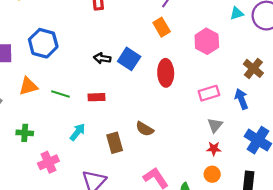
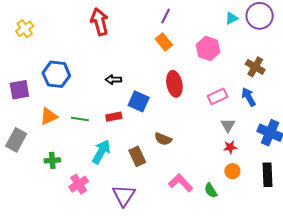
blue square: (129, 59) -> (139, 101), moved
cyan arrow: (78, 132) -> (101, 152), size x1.4

